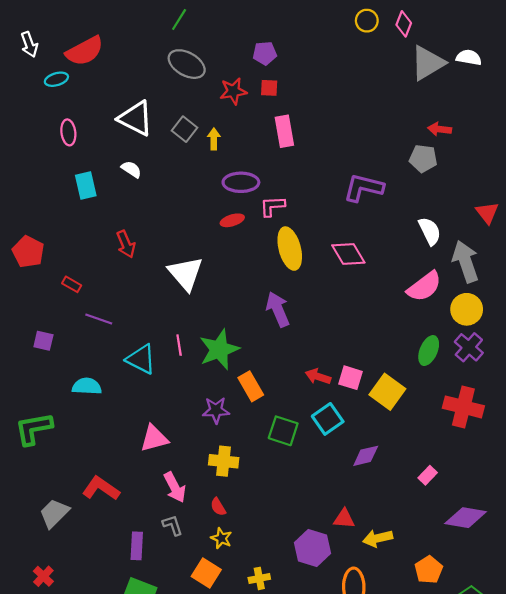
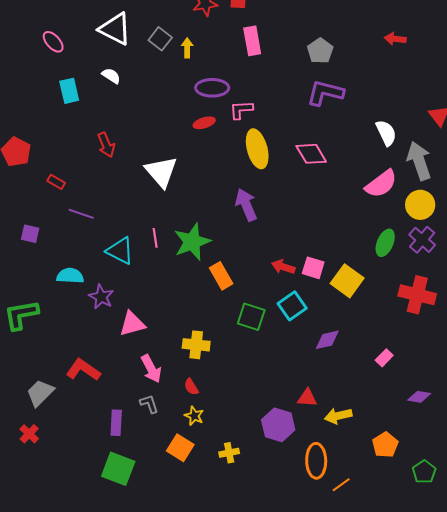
pink ellipse: (68, 132) -> (53, 42), turned -35
gray pentagon: (423, 158) -> (320, 51), moved, turned 30
purple star: (216, 410) -> (101, 297), moved, turned 30
purple diamond: (466, 518) -> (419, 397), size x0.6
red cross: (43, 576) -> (29, 434), moved

